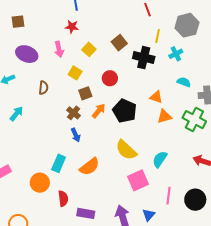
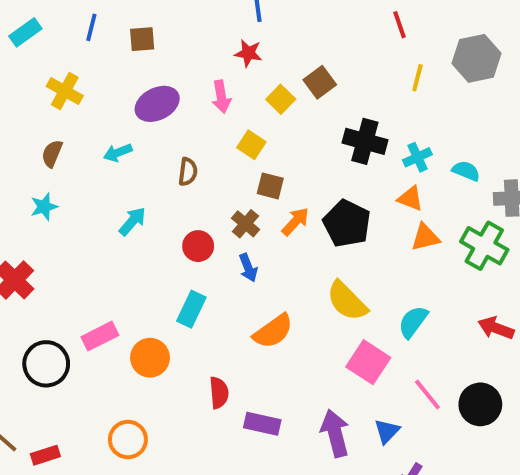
brown square: (119, 43) -> (320, 82), moved
purple ellipse: (27, 54) -> (157, 104), turned -50
cyan cross: (176, 54) -> (417, 157), moved
black cross: (144, 58) -> (365, 141), moved
red circle: (110, 78) -> (198, 246), moved
brown square: (85, 93) -> (270, 186), turned 32
cyan rectangle: (59, 163) -> (191, 309), moved
pink square: (138, 180) -> (368, 362), turned -35
orange circle: (40, 183) -> (150, 358), moved
pink line: (168, 196) -> (427, 394), turned -48

